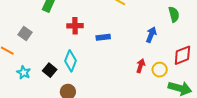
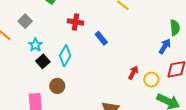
blue arrow: (151, 35) -> (165, 46), moved
blue rectangle: (103, 37) -> (101, 38), turned 48
cyan star: (24, 72) -> (35, 45), moved

